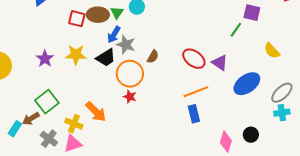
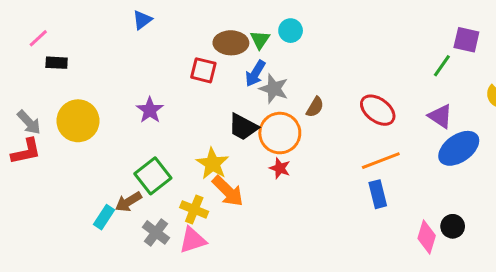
red square: (77, 19) -> (203, 70), moved
yellow star: (76, 55) -> (213, 164), moved, turned 30
black trapezoid: (106, 58) -> (243, 127), moved, turned 60
purple triangle: (220, 63) -> (440, 116), moved
black circle: (251, 135) -> (453, 226), moved

